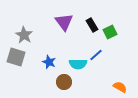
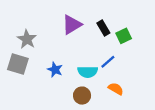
purple triangle: (64, 22) -> (72, 25), turned 36
brown circle: (64, 82) -> (82, 96), moved
orange semicircle: (120, 87) -> (116, 89), moved

